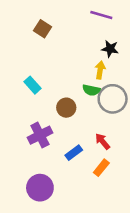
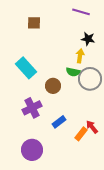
brown square: (42, 29) -> (34, 23), turned -32
cyan rectangle: (32, 85) -> (26, 68), size x1.5
red arrow: (103, 141) -> (92, 127), moved

